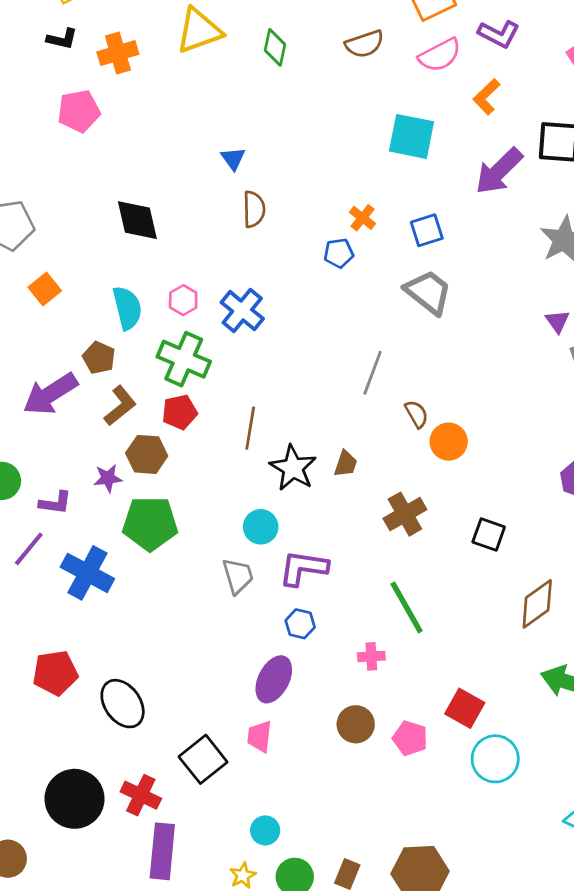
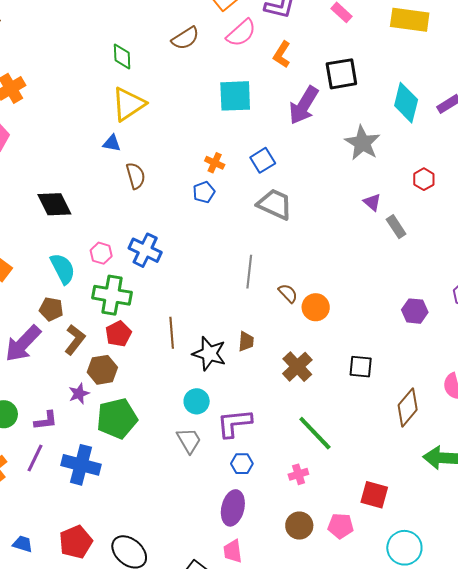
yellow triangle: (199, 31) -> (128, 104), moved
blue triangle: (233, 158) -> (112, 143), turned -30
cyan circle: (495, 759) -> (404, 548), moved

